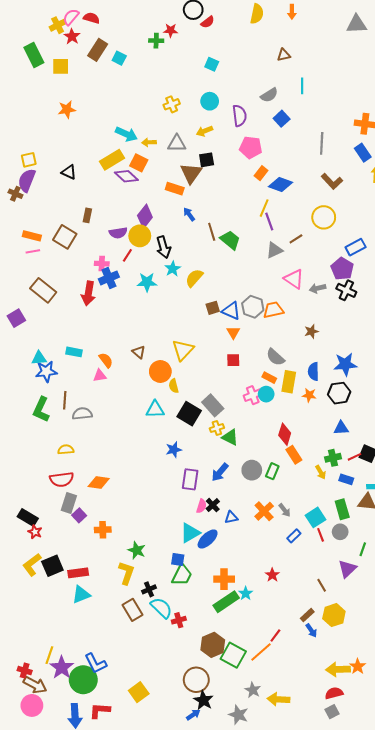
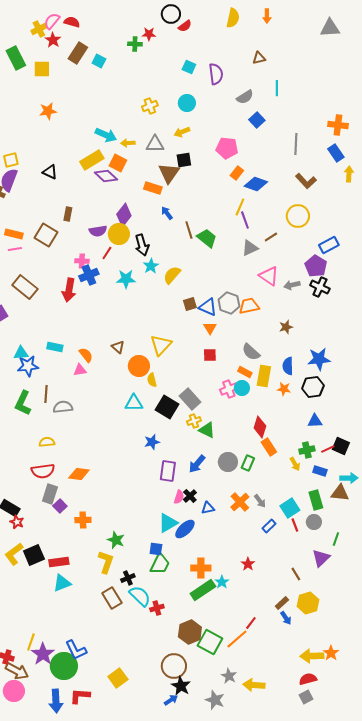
purple semicircle: (239, 116) -> (216, 74), moved

